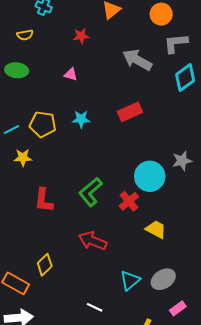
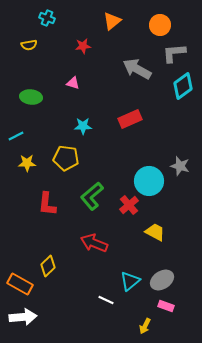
green ellipse: (17, 70) -> (31, 97), moved
yellow pentagon: (43, 124) -> (66, 158), moved
gray star: (182, 161) -> (180, 166), turned 30
white line: (95, 307) -> (106, 300), moved
pink rectangle: (178, 308) -> (166, 306), moved, turned 56

